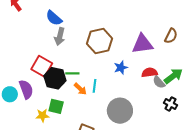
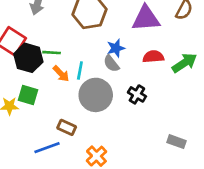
gray semicircle: (159, 82) -> (111, 64), moved
black cross: (170, 104) -> (137, 94), moved
gray circle: (120, 111) -> (96, 95), moved

